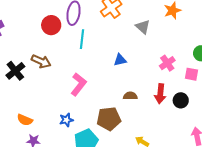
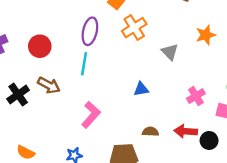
red circle: (51, 25) -> (40, 46), moved
cyan line: (82, 39) -> (84, 64), moved
red arrow: (160, 94) -> (186, 131), turned 84

